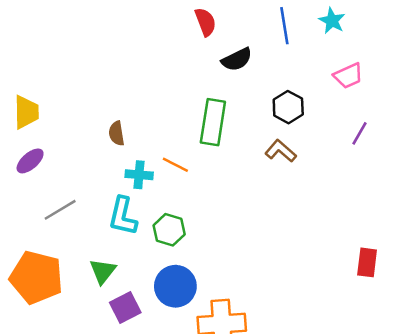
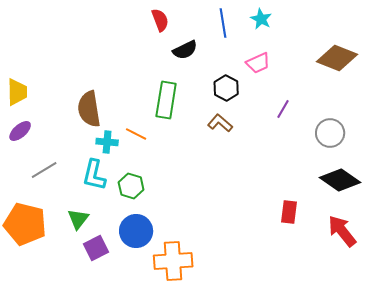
pink trapezoid: (348, 76) -> (258, 63), moved
brown semicircle: (117, 133) -> (89, 109), size x1.8

